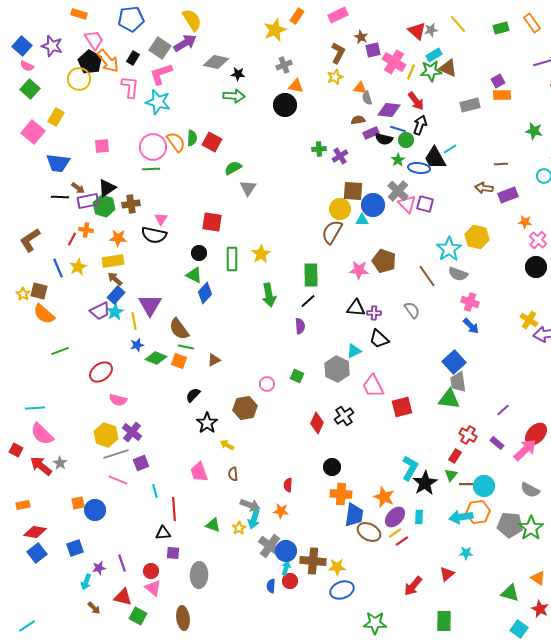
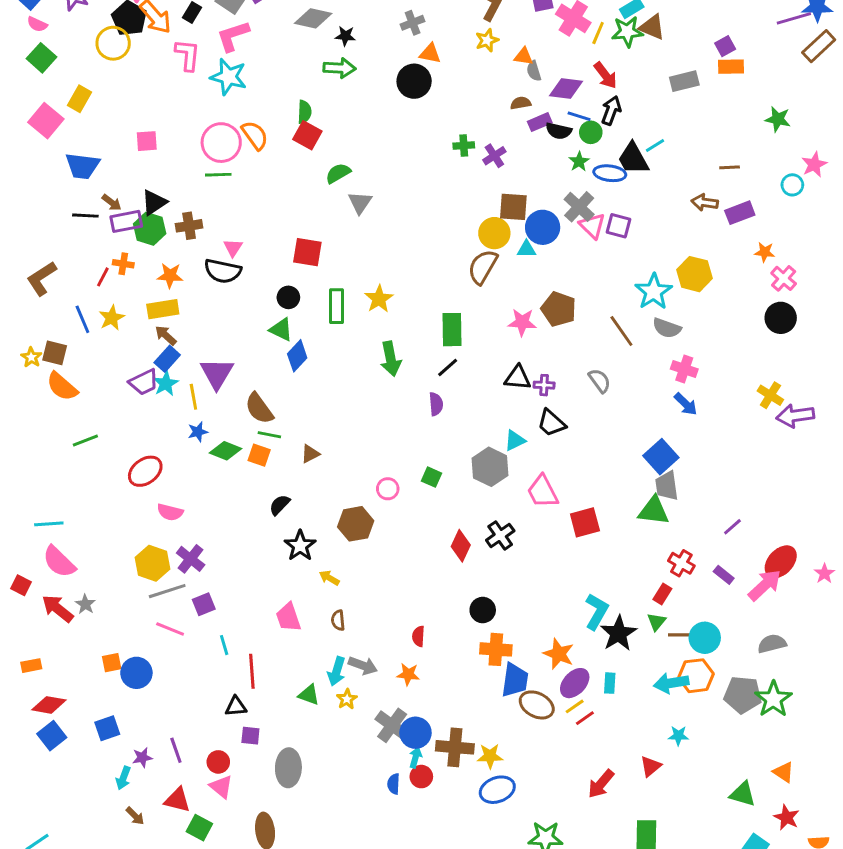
green semicircle: (192, 138) -> (304, 112), moved
gray semicircle: (530, 490) -> (772, 644), turned 138
cyan arrow: (254, 519) -> (337, 671), moved

